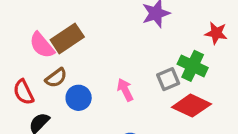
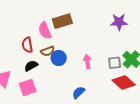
pink semicircle: (42, 45) -> (45, 30), moved
brown semicircle: (56, 78) -> (48, 51), moved

